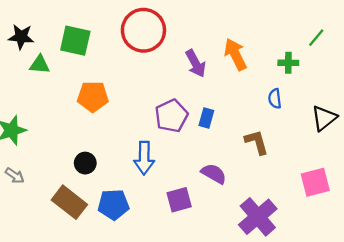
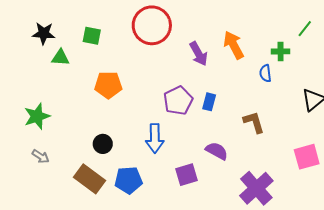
green square: (75, 41) -> (92, 36), size x0.7
blue semicircle: (275, 99) -> (265, 73), moved

